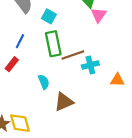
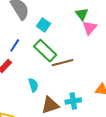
green rectangle: (53, 44) -> (45, 51), turned -40
cyan cross: (90, 65) -> (73, 101), moved

